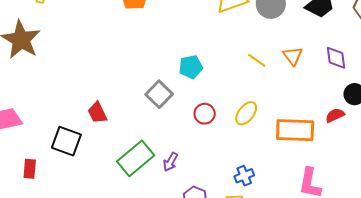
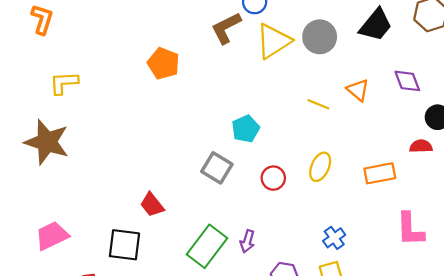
red semicircle: (335, 115) -> (421, 146), turned 36
orange rectangle: (295, 130) -> (380, 173), size x0.7

